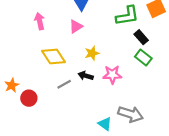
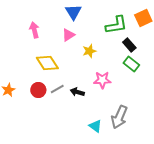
yellow star: (92, 53) -> (89, 51), moved
black arrow: (86, 76) -> (77, 92), moved
red circle: (29, 98) -> (38, 90), moved
gray arrow: (130, 114) -> (119, 117), turned 95

